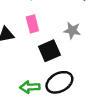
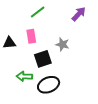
green arrow: (30, 87) -> (24, 76), moved

